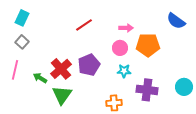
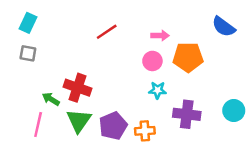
gray square: (22, 42) -> (28, 53), turned -32
purple pentagon: (89, 65) -> (113, 126), moved
red cross: (61, 69) -> (77, 88), turned -30
pink line: (15, 70) -> (38, 124), moved

